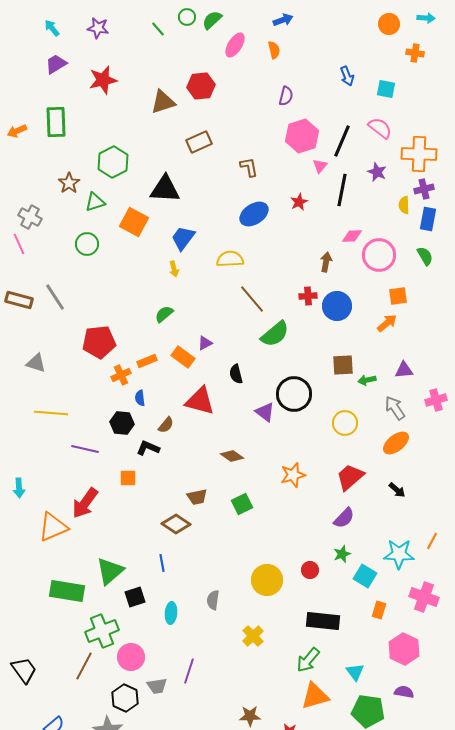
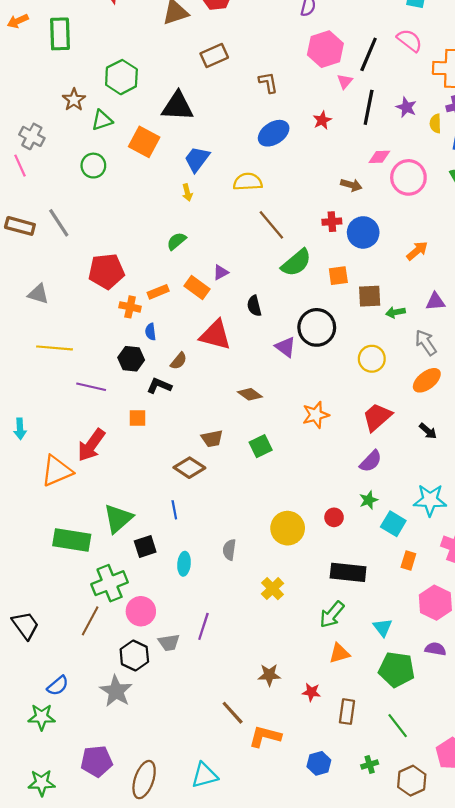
orange arrow: (17, 131) -> (18, 21), moved
purple star: (377, 172) -> (406, 107), moved
brown arrow: (326, 262) -> (351, 185), turned 96
orange square: (398, 296) -> (338, 276), moved
orange cross: (121, 375) -> (130, 307), turned 36
orange triangle: (315, 696) -> (339, 653), size x0.7

